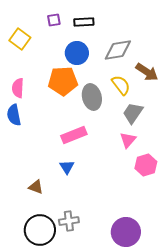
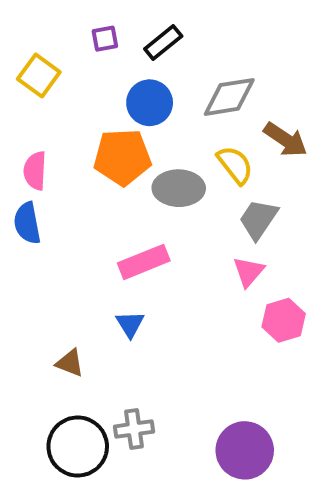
black rectangle: (84, 22) -> (163, 43), turned -36
gray ellipse: (92, 97) -> (179, 188), turned -75

